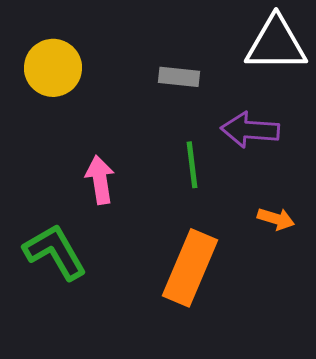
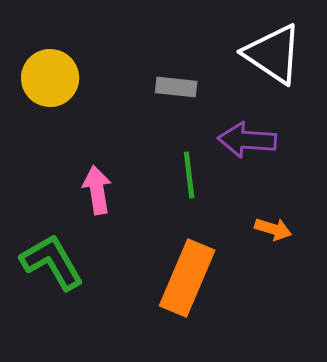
white triangle: (276, 44) -> (273, 54), turned 34

